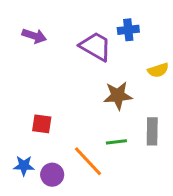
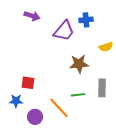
purple arrow: (34, 36) -> (32, 16), moved
purple trapezoid: (95, 46) -> (64, 31), turned 100
blue star: (24, 166) -> (16, 101), moved

